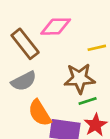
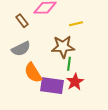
brown rectangle: (25, 44) -> (22, 21), size x0.6
green line: (88, 101) -> (69, 64), turned -64

